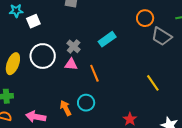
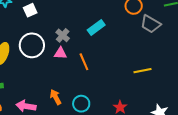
white square: (33, 21) -> (30, 10), moved
yellow line: (153, 83) -> (142, 71), turned -66
cyan circle: (86, 103) -> (81, 104), moved

